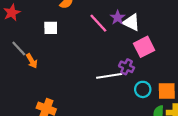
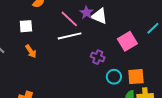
pink square: (144, 47) -> (127, 41), moved
orange arrow: (32, 61) -> (31, 51), moved
white line: (109, 76) -> (70, 36), moved

